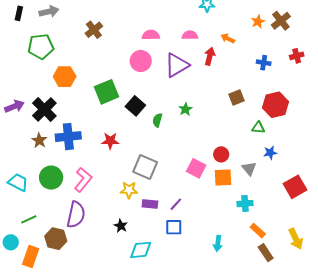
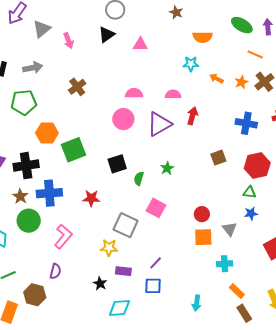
orange arrow: (228, 38) -> (216, 78), moved
blue cross: (264, 63) -> (246, 123), size x1.5
green square: (107, 92) -> (74, 150), moved
black square: (135, 106) -> (117, 164), turned 30
black cross: (44, 109) -> (26, 166), turned 35
green triangle: (258, 128) -> (249, 192), moved
pink square: (196, 168) -> (156, 208), moved
green circle: (51, 178) -> (29, 221), moved
purple rectangle: (150, 204) -> (123, 271), moved
purple semicircle: (76, 215) -> (55, 271), size x0.6

